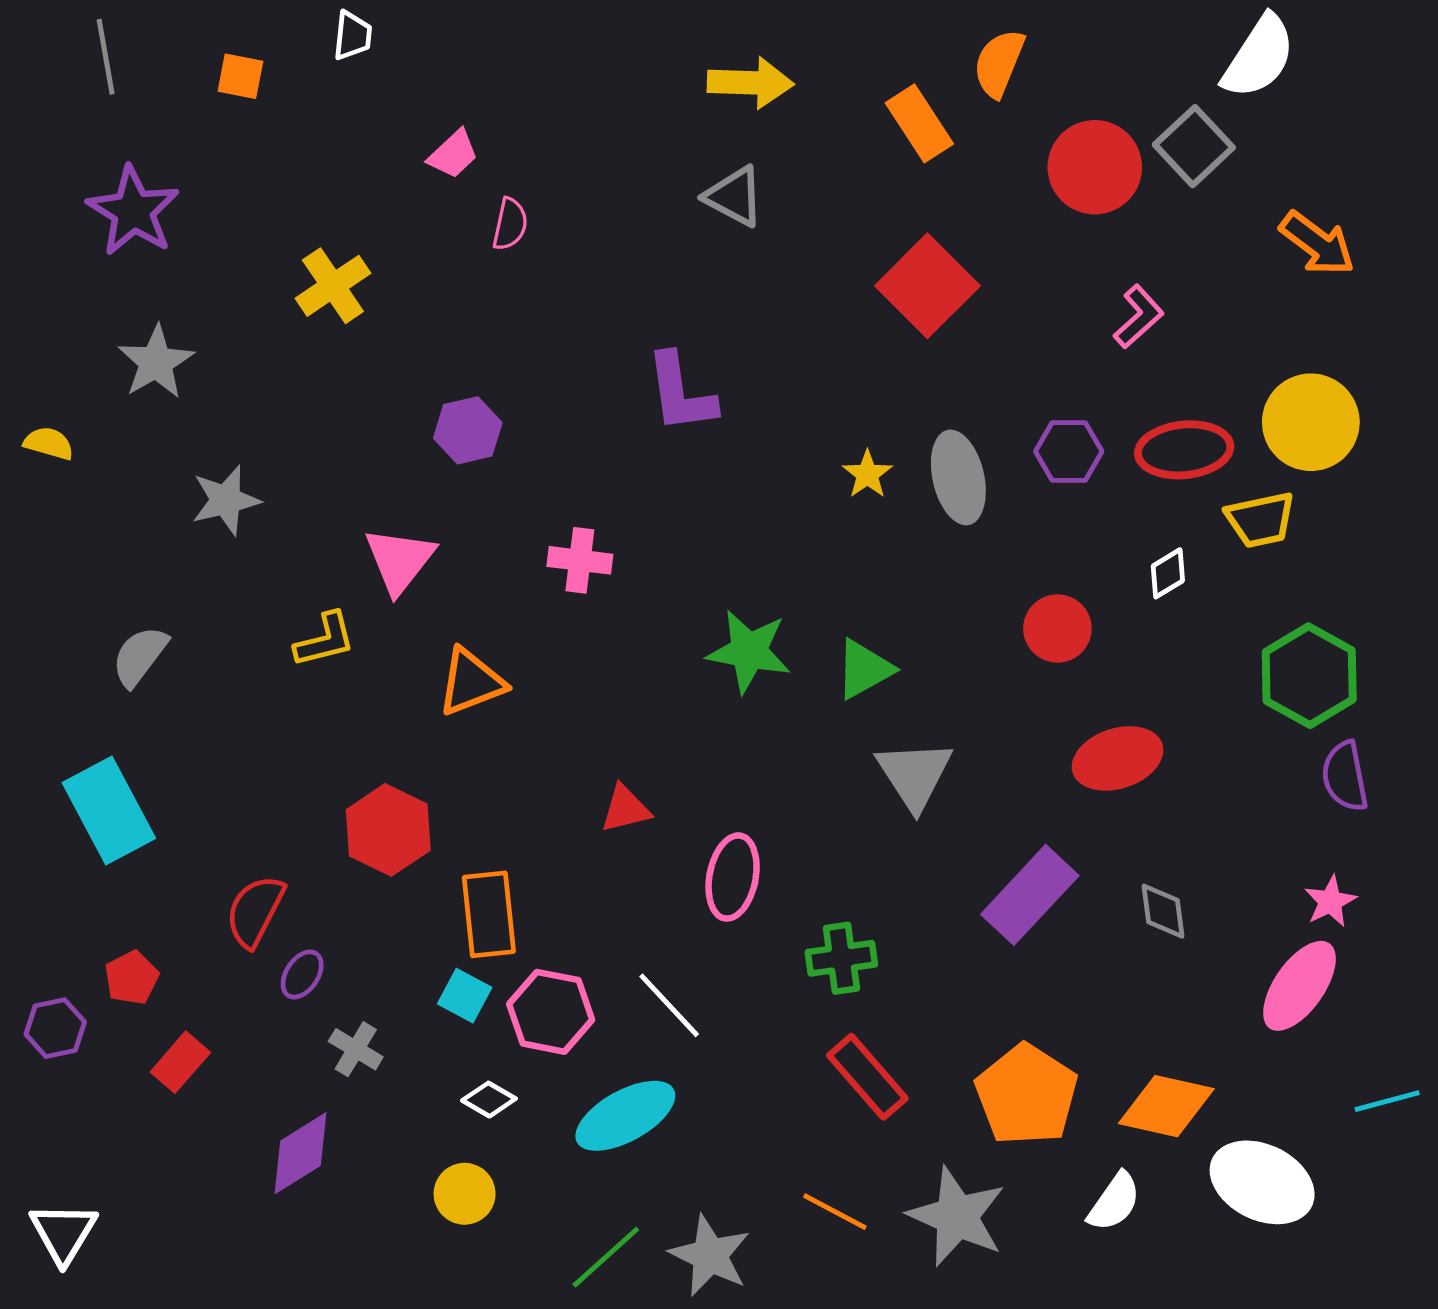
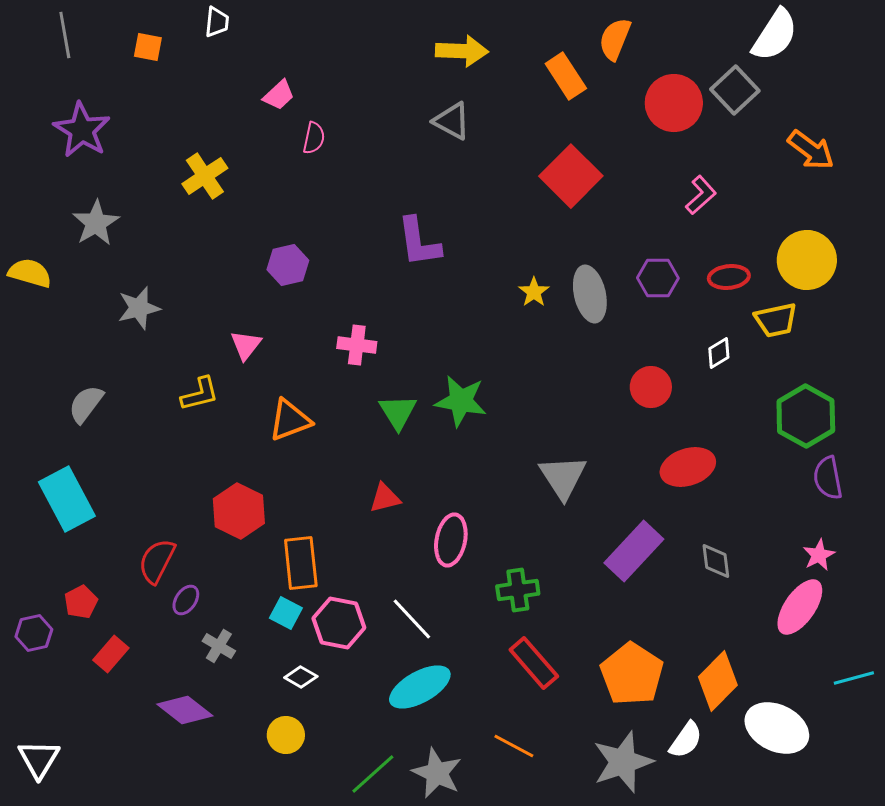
yellow semicircle: (49, 443) -> (30, 273), size x1.4
red ellipse: (1184, 450) -> (729, 277), size x0.7
pink triangle: (400, 560) -> (246, 345), size x0.7
green triangle: (864, 669) -> (398, 412), moved, turned -33
orange diamond: (1166, 1106) -> (718, 681), turned -58
cyan ellipse: (625, 1116) -> (420, 687), moved
purple diamond: (300, 1153) -> (185, 710), turned 70
gray star: (957, 1217) -> (623, 762), moved, turned 30

